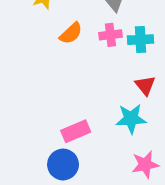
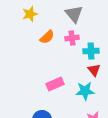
cyan cross: (140, 40) -> (91, 51), moved
pink rectangle: (76, 131) -> (55, 84), moved

